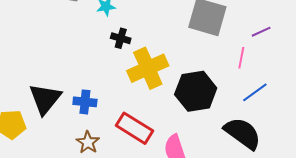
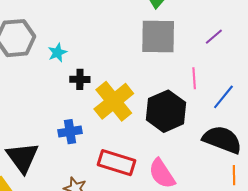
pink line: (241, 58) -> (194, 78), moved
blue cross: (85, 102) -> (70, 132), moved

